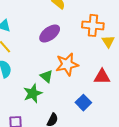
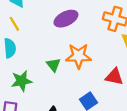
green star: (33, 93) -> (22, 81), moved

